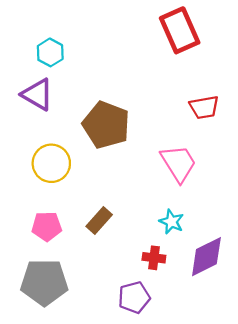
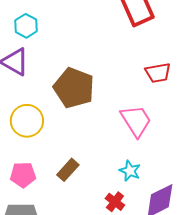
red cross: (154, 258) -> (115, 202), turned 30

